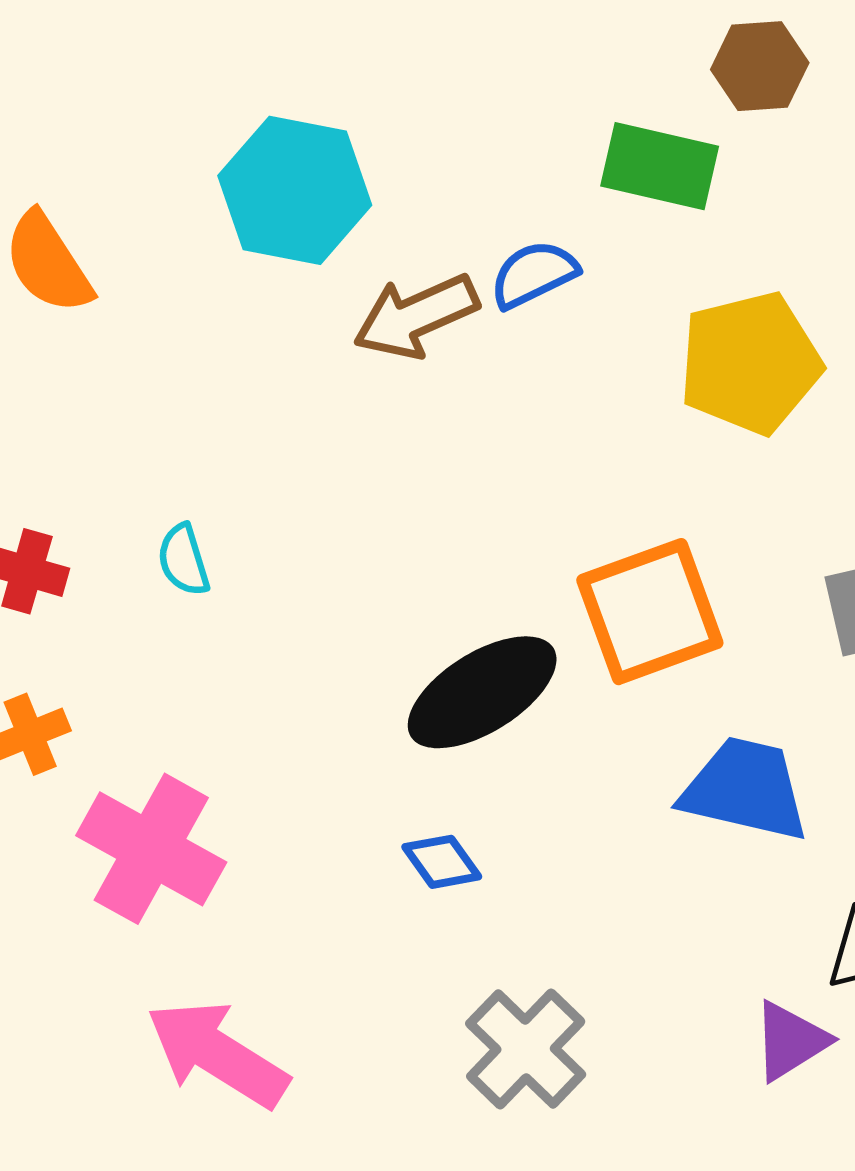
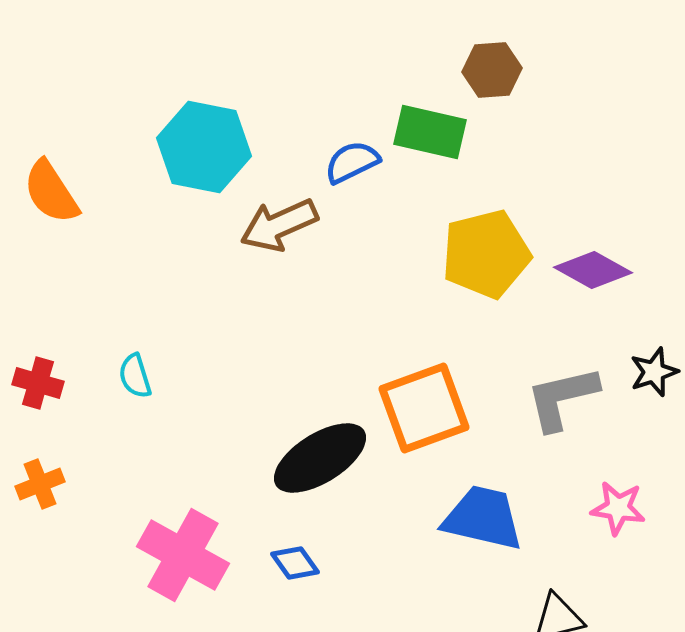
blue semicircle: (534, 274) -> (352, 162), moved
pink cross: (151, 849) -> (183, 555), moved

